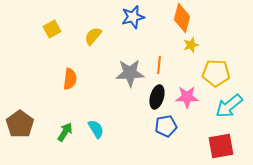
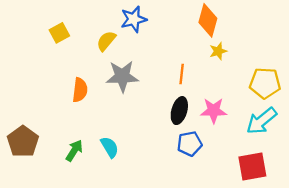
blue star: (133, 17) -> (134, 19), moved
gray star: (130, 73) -> (122, 76), moved
yellow pentagon: (216, 73) -> (265, 83), moved

